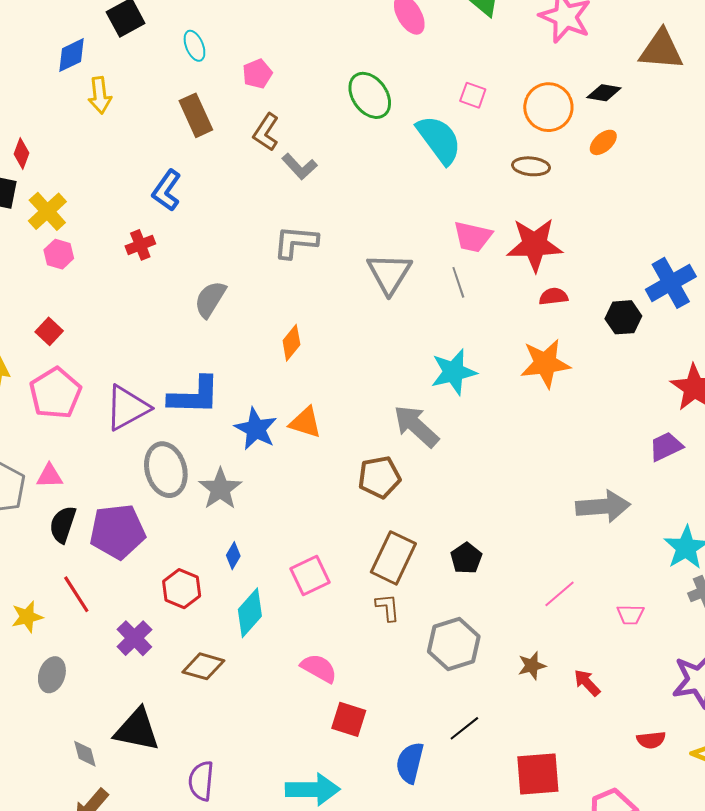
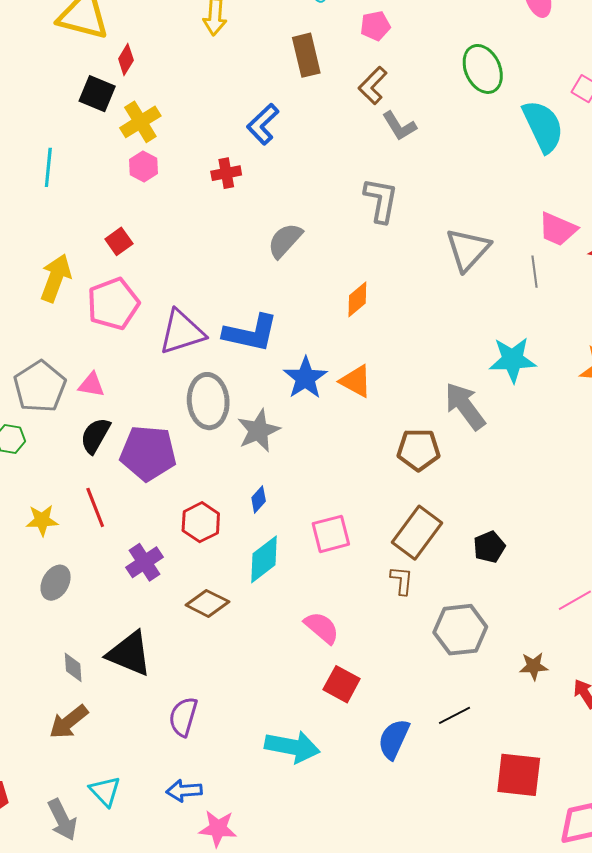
gray L-shape: (296, 242) -> (381, 200), turned 84

